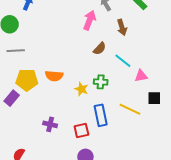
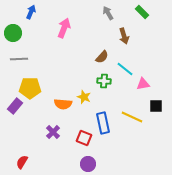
pink arrow: (90, 20) -> (64, 28), moved
orange semicircle: (54, 76) -> (63, 104), moved
green cross: (101, 82) -> (104, 81), moved
purple cross: (50, 124) -> (53, 132), turned 32
red square: (81, 130) -> (84, 138), turned 35

